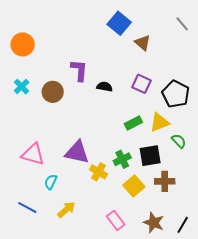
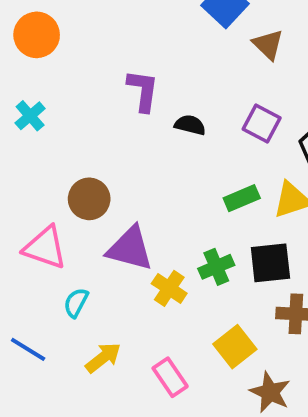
brown circle: (53, 92) -> (89, 199), moved
yellow square: (134, 186) -> (235, 347), moved
pink rectangle: (116, 220) -> (170, 377), moved

